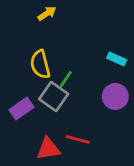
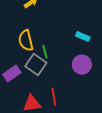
green line: (66, 79) -> (45, 52), turned -48
red line: (78, 139) -> (54, 97), turned 66

